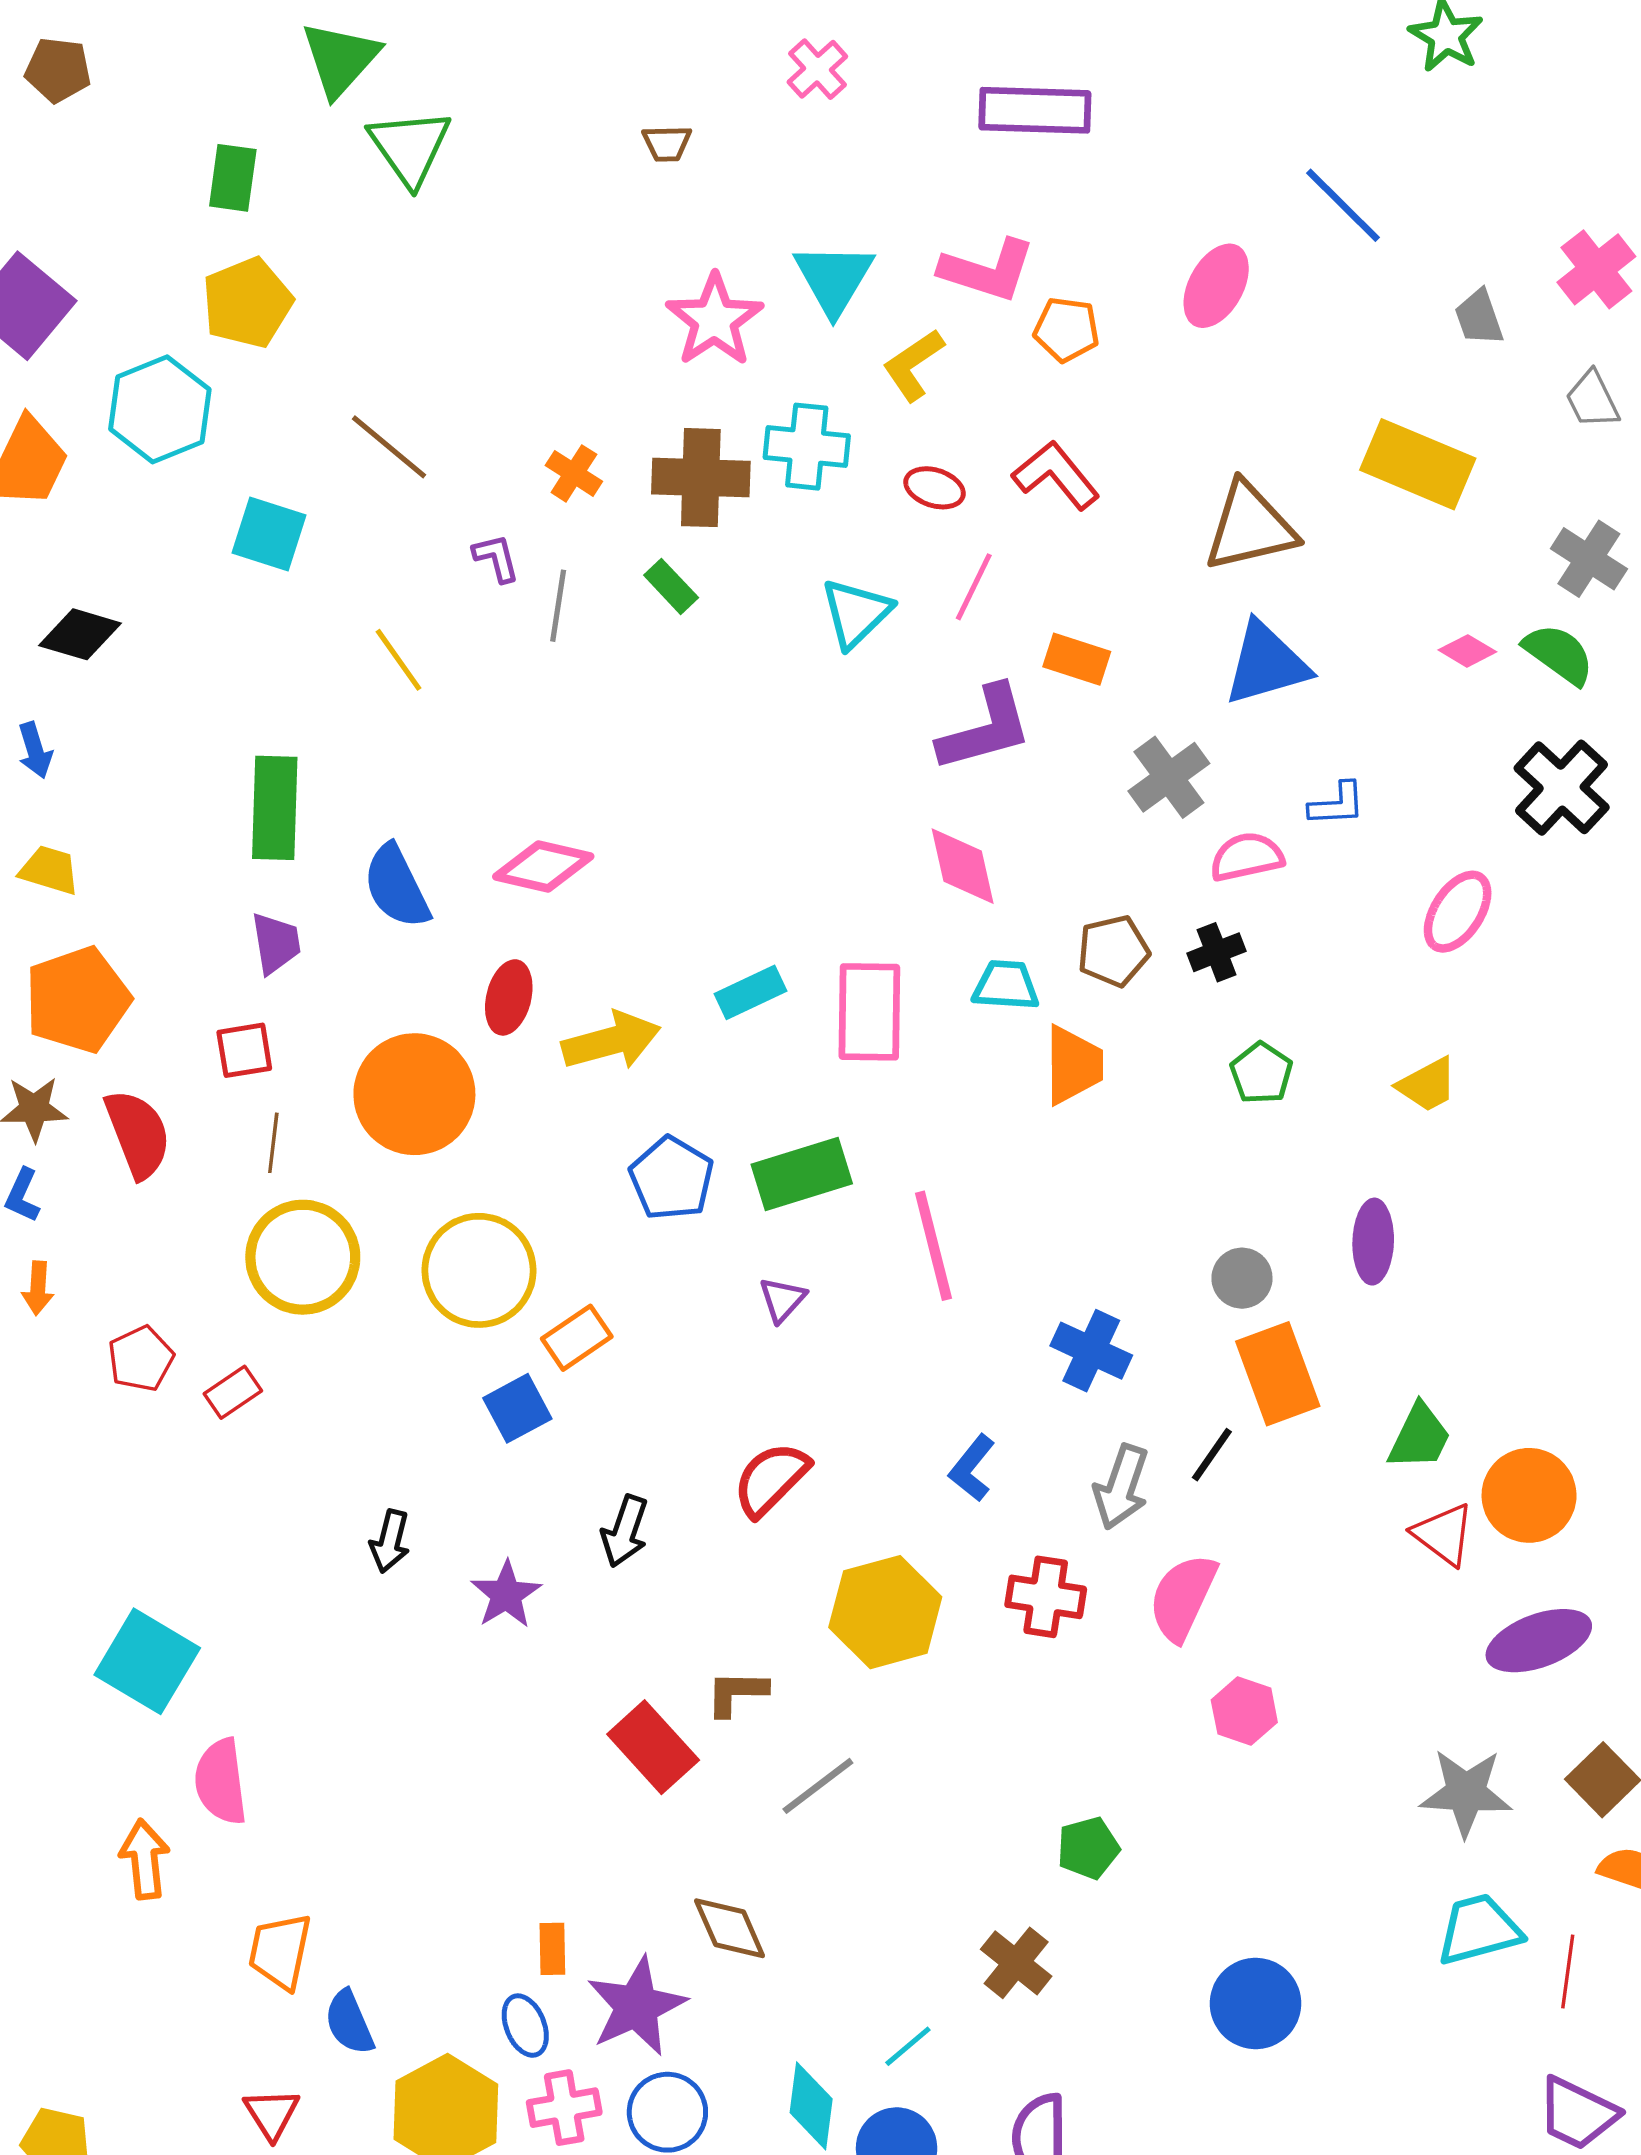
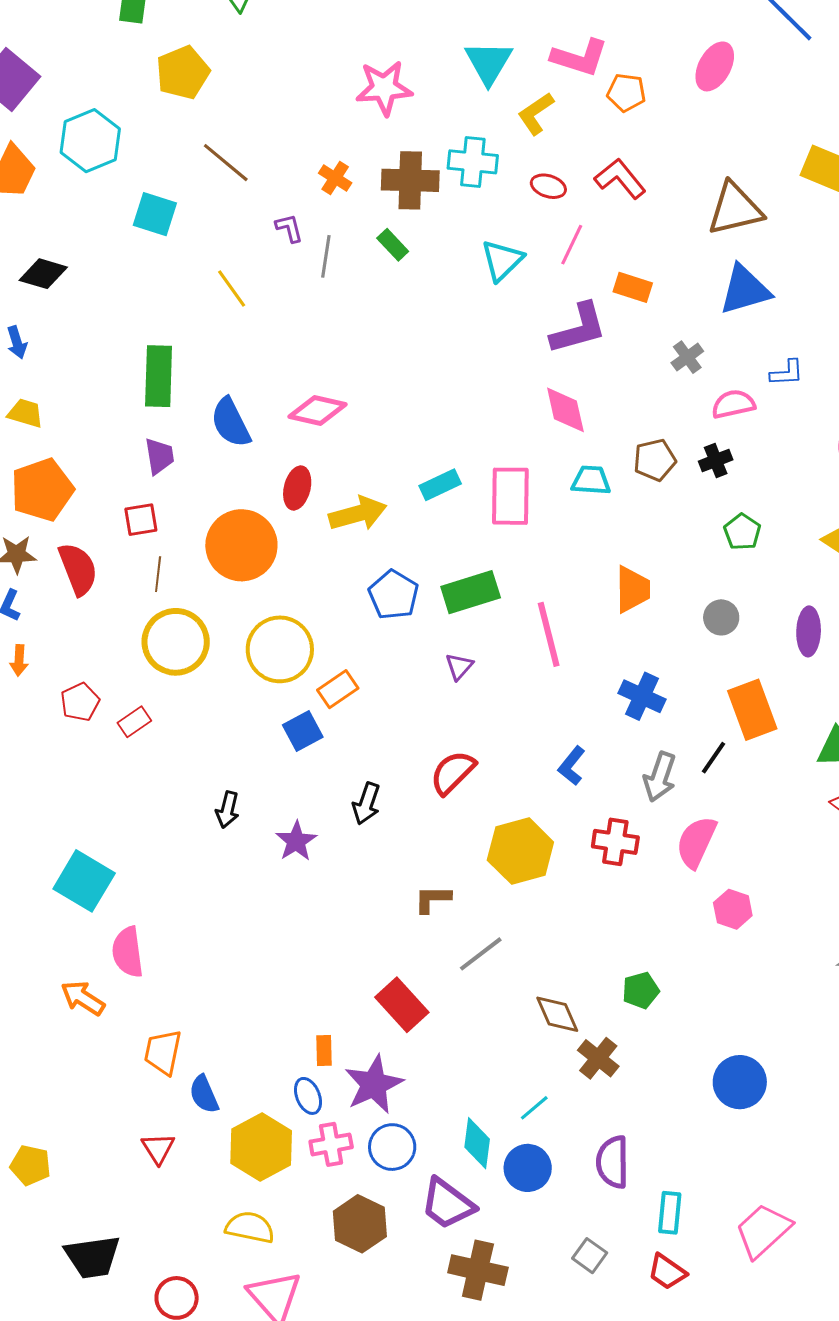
yellow pentagon: (247, 303) -> (183, 72), moved
pink star: (714, 320) -> (384, 88), moved, turned 30
gray cross: (1169, 777) -> (687, 357), size x0.7
orange trapezoid: (1073, 1065) -> (633, 589), moved
gray circle: (1242, 1278) -> (721, 617), moved
red rectangle: (653, 1747) -> (402, 1005), moved
orange arrow: (145, 1859) -> (83, 998), turned -51
brown diamond: (730, 1928) -> (557, 1014), moved

